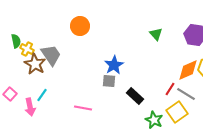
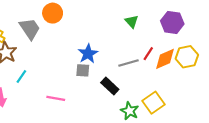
gray trapezoid: (51, 55) -> (30, 29), moved
red line: (170, 89) -> (148, 54), moved
gray line: (186, 94) -> (129, 63), moved, turned -48
cyan line: (42, 95) -> (21, 77), moved

